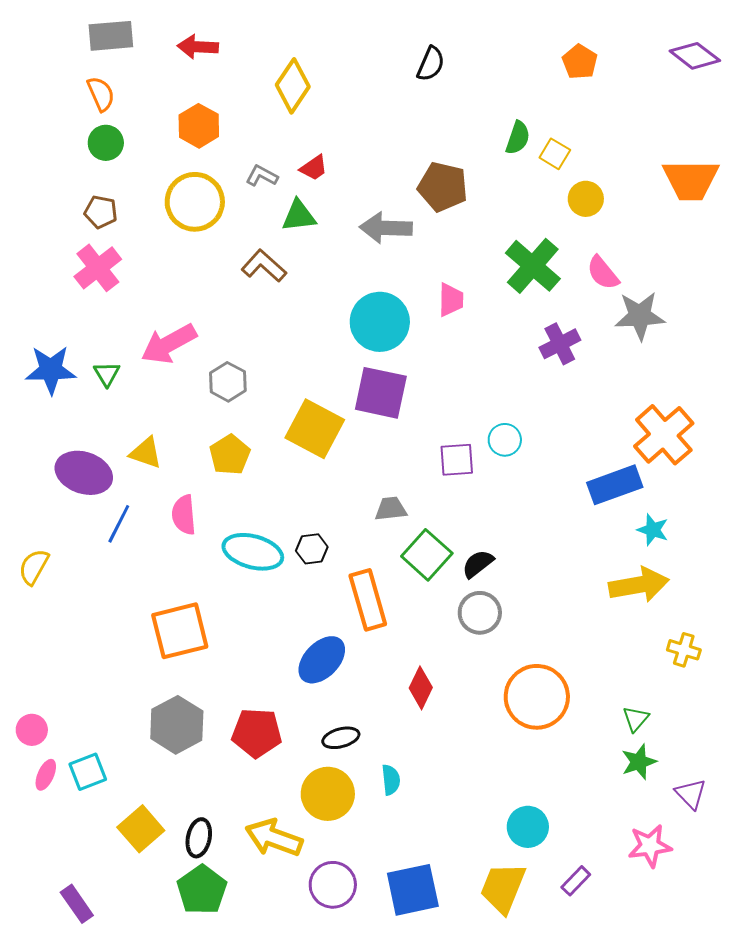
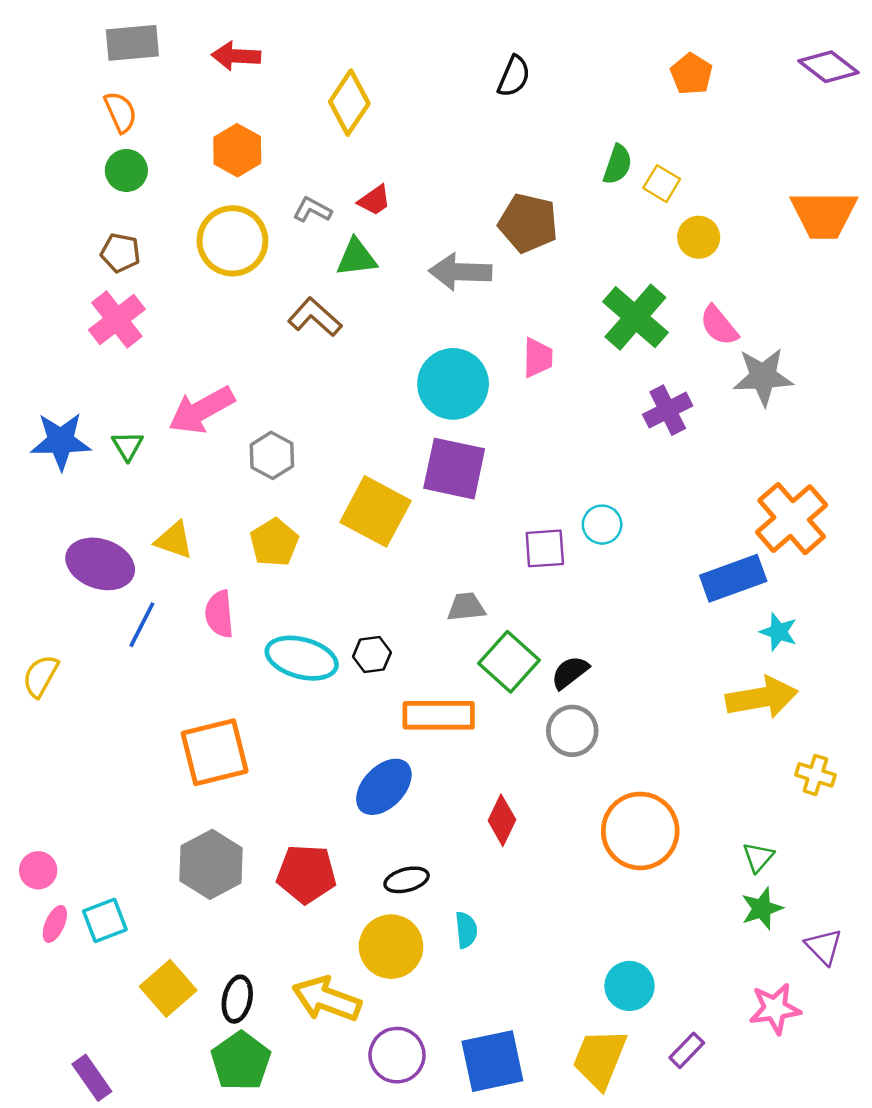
orange rectangle: (368, 600) -> (439, 715), turned -74

